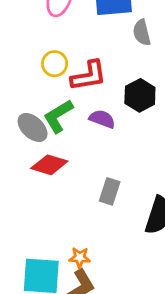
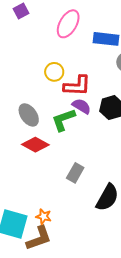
green L-shape: (58, 116) -> (63, 120), moved
purple semicircle: (102, 119) -> (82, 106), moved

